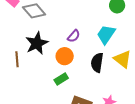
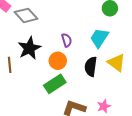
purple semicircle: (74, 36) -> (67, 40), turned -56
green rectangle: (61, 79) -> (55, 84), size x1.5

